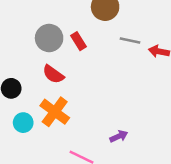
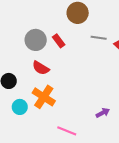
purple arrow: (119, 136) -> (103, 113), moved

